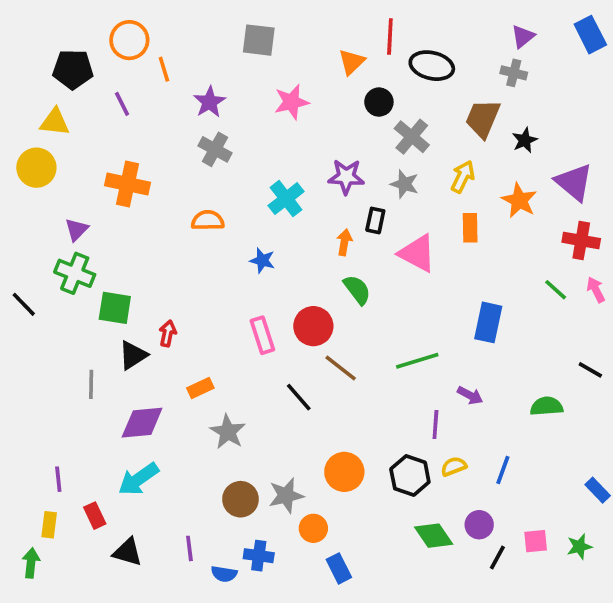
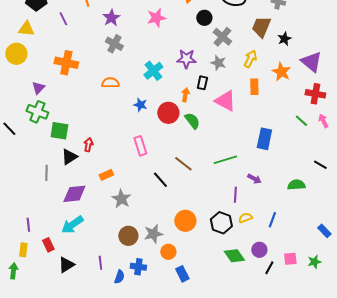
red circle: (313, 326) -> (168, 113), moved
black triangle: (128, 552) -> (66, 265), turned -48
blue semicircle: (224, 574) -> (119, 277), turned -80

